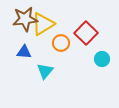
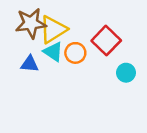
cyan triangle: (45, 71) -> (53, 52), moved, turned -36

